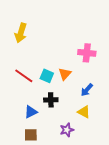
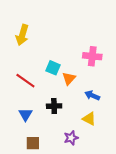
cyan square: (47, 76) -> (53, 68), moved
blue arrow: (87, 90) -> (92, 95), turned 72
blue triangle: (31, 112) -> (25, 114), moved, turned -32

